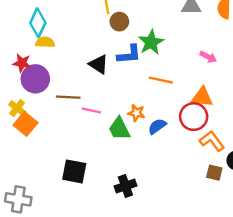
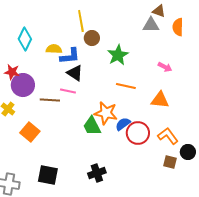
yellow semicircle: (45, 42) -> (54, 49), moved
blue L-shape: (129, 54) -> (70, 56), moved
pink line: (91, 111) -> (68, 91), moved
orange star: (136, 113) -> (106, 113), size x1.6
red circle: (194, 117) -> (138, 133), moved
orange square: (26, 124) -> (30, 132), moved
black square: (74, 171) -> (48, 175), moved

